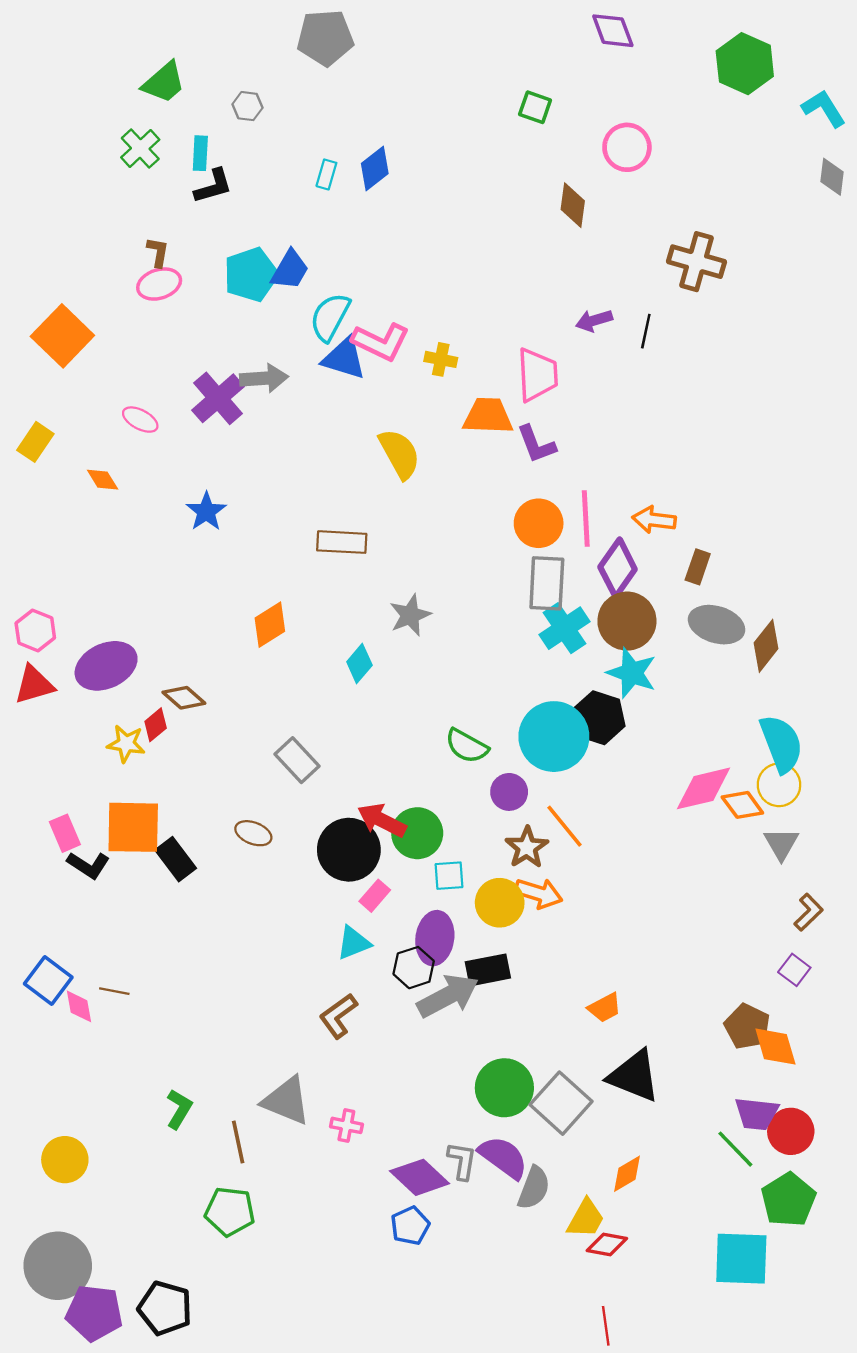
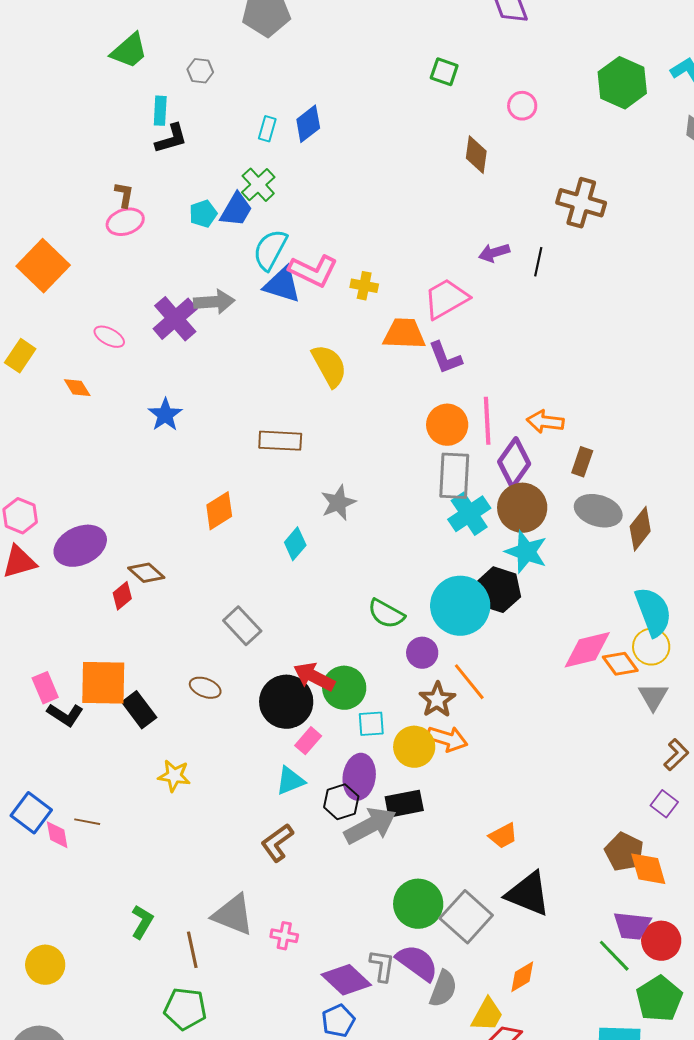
green hexagon: (745, 64) -> (622, 83), moved
pink circle: (627, 147) -> (522, 106), size x0.7
green cross: (140, 148) -> (258, 185), moved
cyan pentagon: (251, 275) -> (203, 214), size x0.6
pink trapezoid: (537, 375) -> (446, 299), turned -117
yellow star: (126, 744) -> (174, 776), moved

